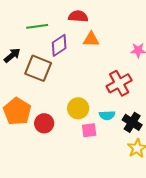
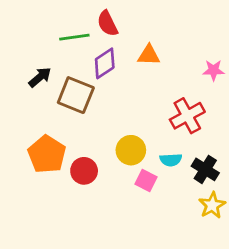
red semicircle: (78, 16) -> (107, 23), moved, turned -120
pink square: (89, 130) -> (146, 180), turned 35

